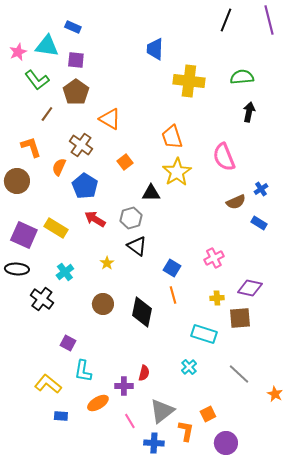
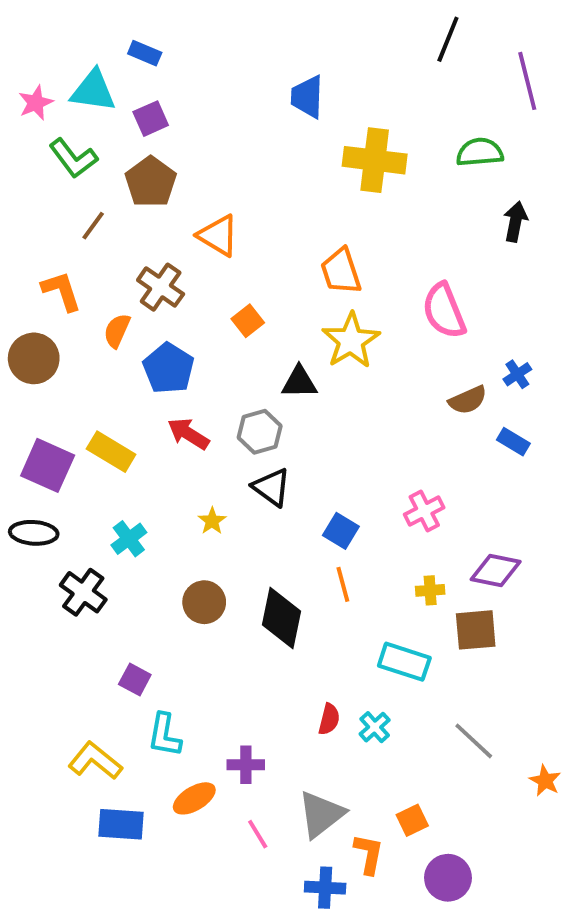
purple line: (269, 20) -> (527, 81), moved
purple square: (76, 60) -> (151, 119), turned -30
black arrow: (249, 112) -> (515, 222), moved
red semicircle: (144, 373) -> (329, 719), moved
blue rectangle: (61, 416) -> (121, 824), size x1.6
blue cross: (154, 443) -> (325, 888), moved

